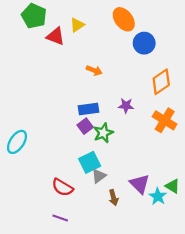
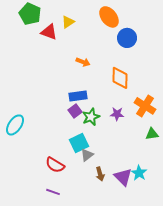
orange diamond: (161, 82) -> (120, 78), moved, turned -55
purple star: (126, 106) -> (117, 114), moved
purple triangle: (140, 184) -> (123, 177), moved
green triangle: (173, 186) -> (152, 134), moved, turned -40

